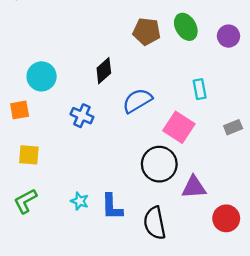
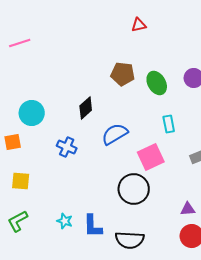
green ellipse: (186, 27) -> (157, 83), moved
pink square: (179, 127) -> (151, 157), turned 32
purple triangle: (194, 187) -> (188, 209), moved, size x0.7
black semicircle: (155, 223) -> (130, 240), turned -76

